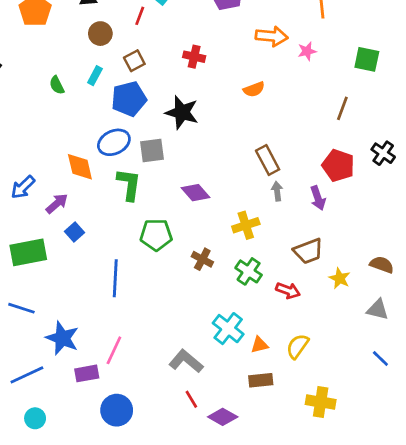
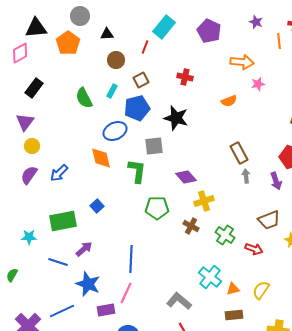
pink star: (307, 51) -> (258, 84), moved
green semicircle: (57, 85) -> (84, 98), size x1.5
blue ellipse: (114, 142) -> (115, 131), moved
purple arrow: (57, 203) -> (84, 249), moved
yellow cross: (246, 225) -> (204, 201), moved
blue line: (115, 278) -> (131, 259), moved

